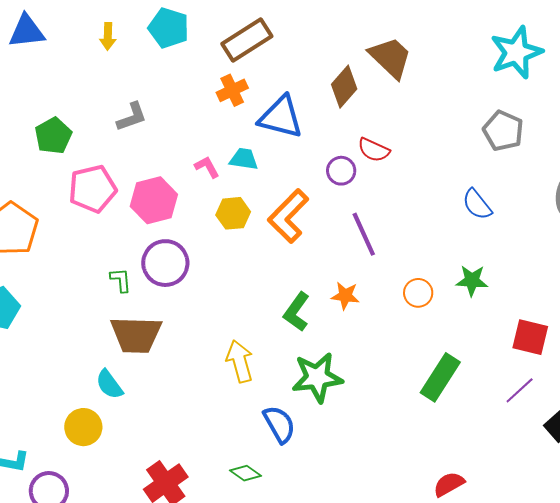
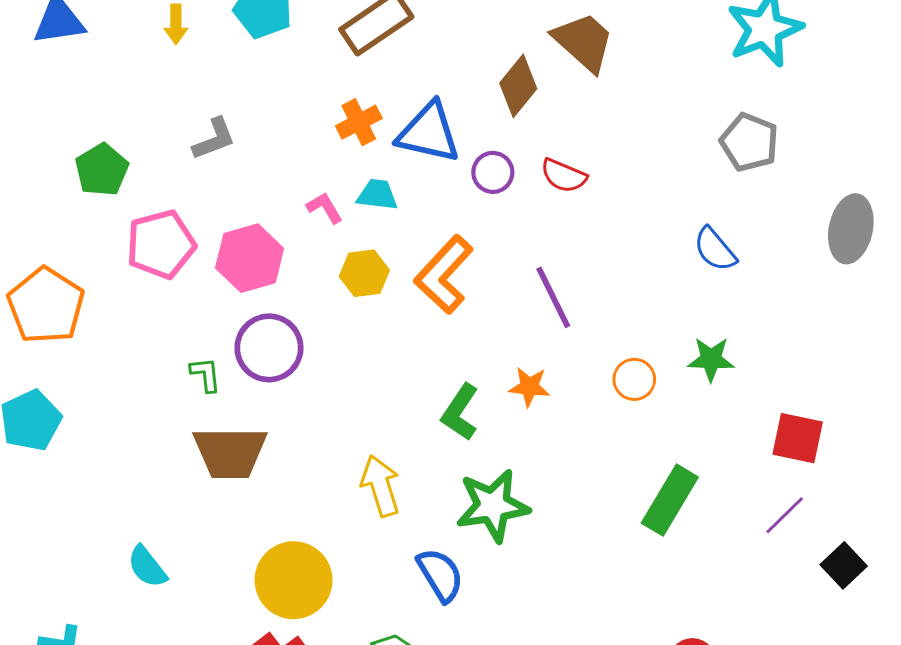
orange cross: (232, 90) -> (359, 122), moved
purple circle: (341, 171) -> (493, 172), moved
cyan semicircle: (109, 384) -> (147, 567), moved
yellow circle: (83, 427) -> (294, 580), moved, size x1.4

